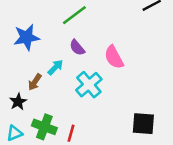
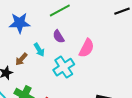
pink semicircle: (114, 57) -> (87, 48), turned -132
cyan arrow: (55, 67) -> (39, 50), turned 96

